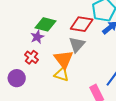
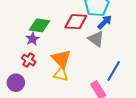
gray triangle: (77, 45) -> (96, 39), moved, turned -30

